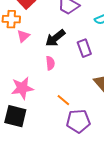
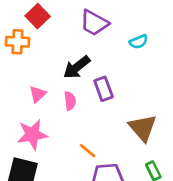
pink triangle: (23, 36) -> (38, 94), moved
purple rectangle: (84, 48) -> (104, 89), moved

